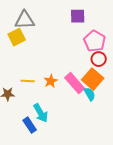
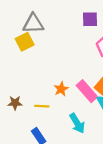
yellow line: (28, 81) -> (42, 106), moved
cyan arrow: (41, 113) -> (77, 123), moved

